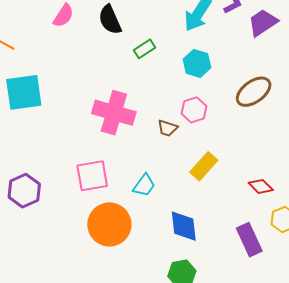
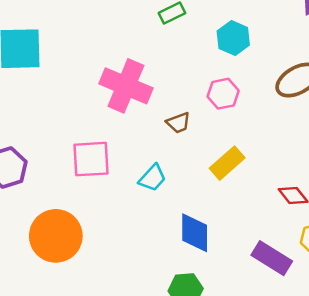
brown trapezoid: (167, 128) -> (178, 123), moved, turned -45
orange circle: (109, 224) -> (56, 236), moved
purple rectangle: (249, 240) -> (272, 258), turned -40

